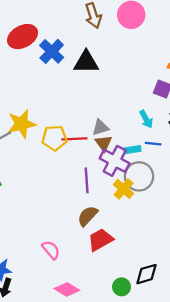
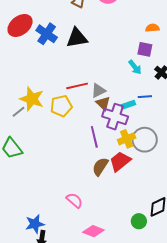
cyan arrow: (146, 119) -> (135, 67), moved
yellow star: (22, 124) -> (32, 99), turned -30
red line: (74, 139) -> (77, 86), moved
gray circle: (139, 176) -> (145, 140), moved
yellow cross: (124, 189) -> (127, 139), turned 36
red trapezoid: (100, 240) -> (120, 161), moved

